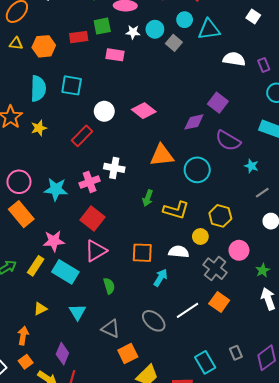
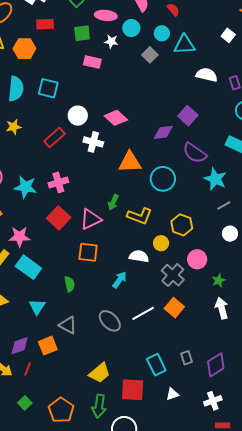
cyan circle: (155, 29) -> (131, 28), moved
red rectangle: (79, 37) -> (45, 24), moved
cyan star: (251, 166) -> (215, 179), size x1.6
white cross: (114, 168) -> (93, 142), moved
pink triangle: (96, 251) -> (91, 219), moved
orange square: (142, 253) -> (88, 252), moved
orange square: (128, 353) -> (48, 346), moved
purple diamond: (62, 354) -> (20, 346), turned 45

